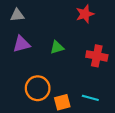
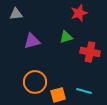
purple triangle: (21, 44) -> (32, 41), moved
green triangle: (57, 47) -> (66, 37), moved

